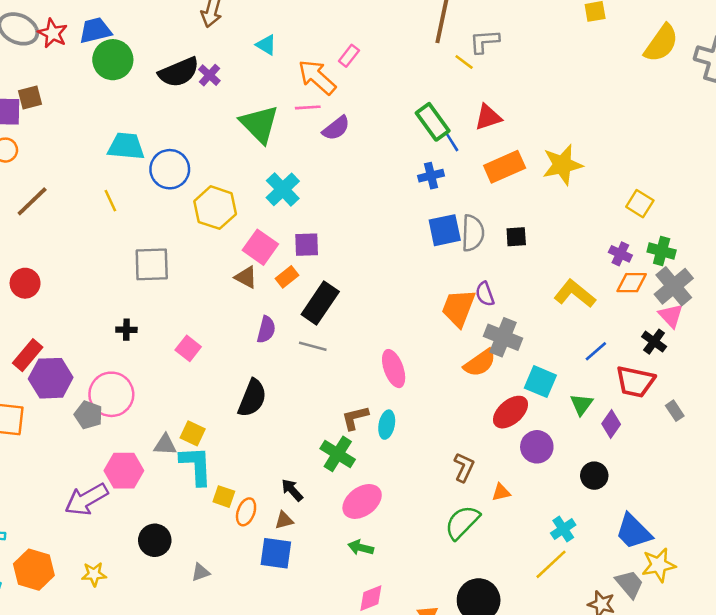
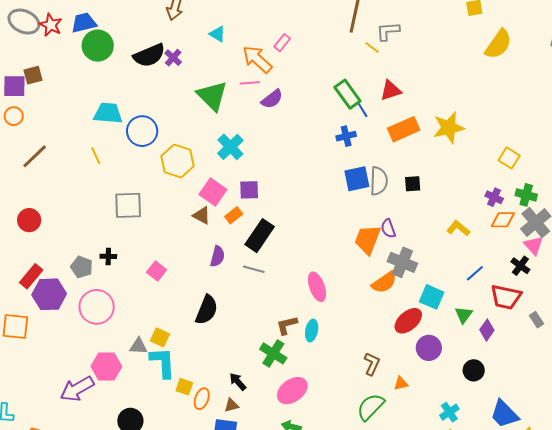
yellow semicircle: (661, 43) -> (498, 44), moved
yellow L-shape: (575, 294) -> (458, 228), size x0.7
gray pentagon: (88, 415) -> (82, 267), moved

